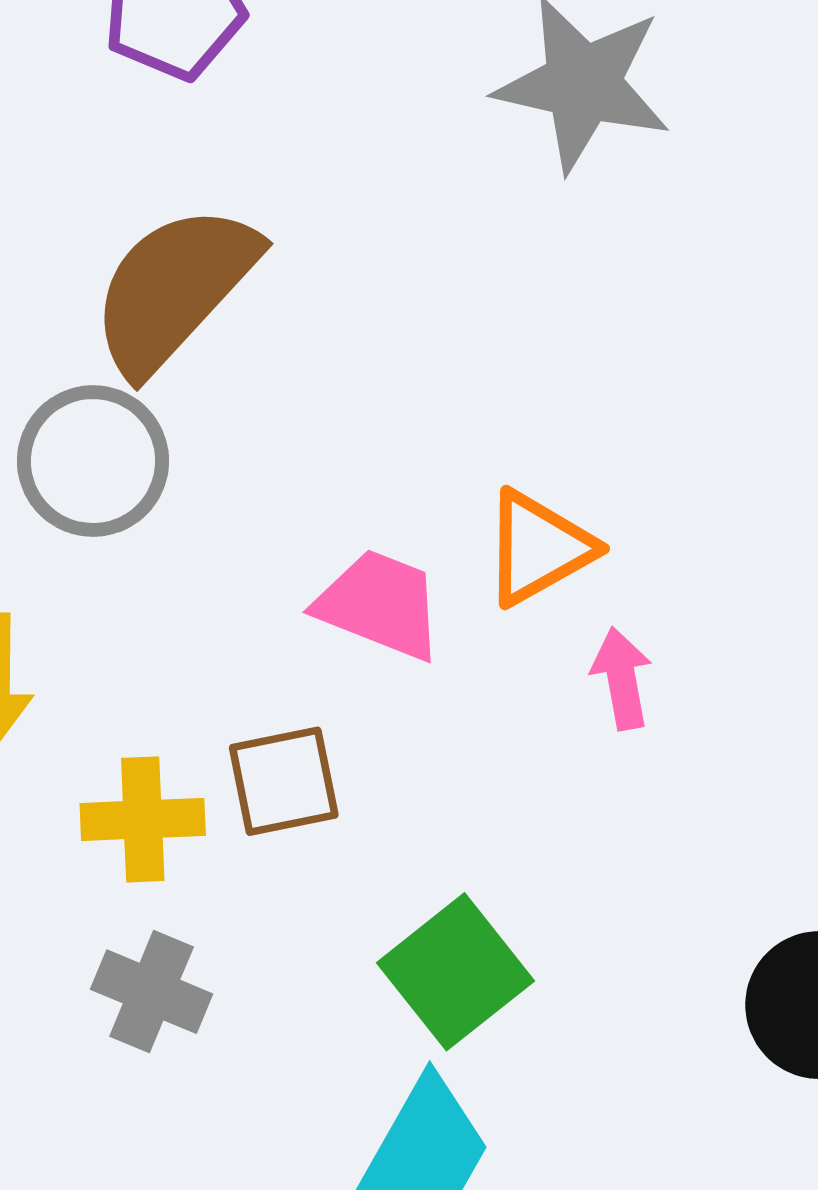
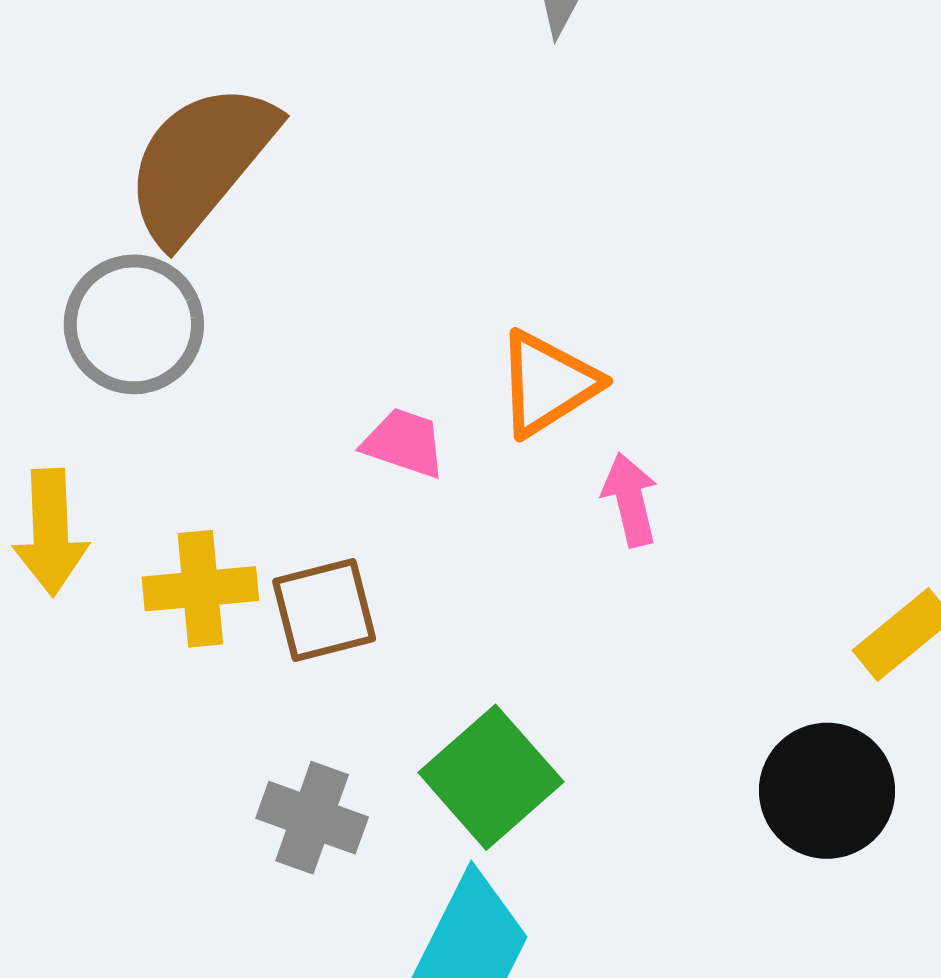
pink trapezoid: (380, 604) -> (404, 443), size x0.7
yellow cross: (143, 819) -> (200, 589), moved
gray cross: (152, 992) -> (312, 818), moved

